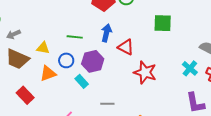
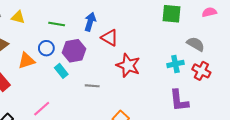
green square: (163, 23) -> (172, 14), moved
yellow triangle: (43, 48) -> (18, 17), moved
cyan cross: (190, 68) -> (175, 64), turned 35
gray line: (107, 104) -> (92, 86), moved

